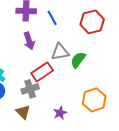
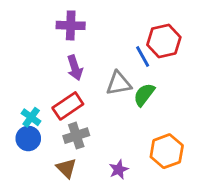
blue line: (52, 18) -> (143, 57), moved
red rectangle: (42, 72) -> (68, 106), moved

